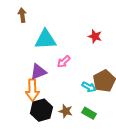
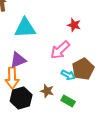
pink arrow: (64, 62) -> (60, 50), moved, size x1.5
brown star: (66, 111) -> (47, 91), moved

